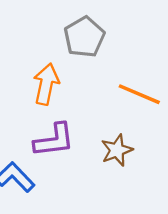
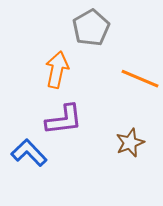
brown star: (117, 150) -> (130, 143), moved

